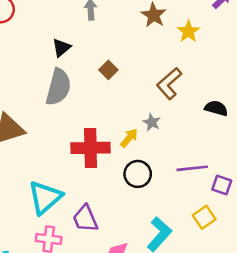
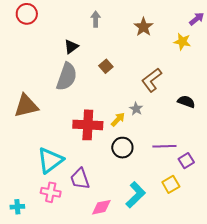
yellow star: (188, 31) -> (182, 42), moved, turned -30
purple square: (222, 185) -> (186, 161), turned 35

